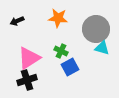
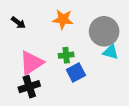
black arrow: (17, 21) -> (18, 23), turned -120
green cross: (61, 51) -> (66, 55), turned -32

